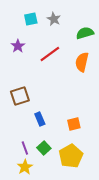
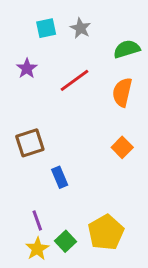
orange square: (74, 124) -> (122, 147), moved, turned -32
green square: (44, 148) -> (66, 241), moved

